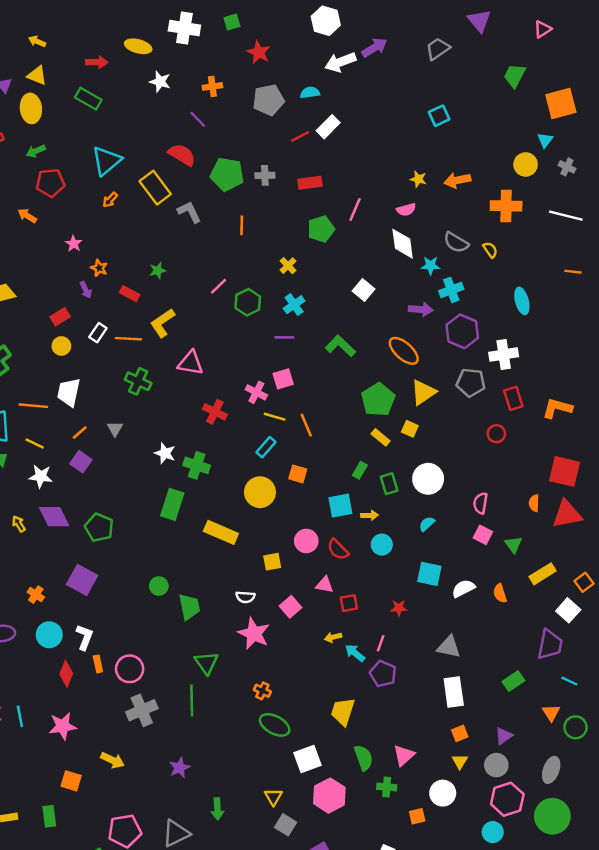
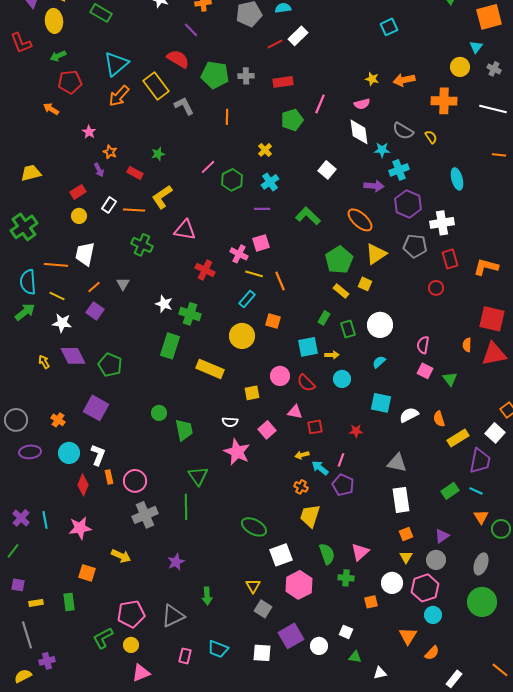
orange arrow: (110, 200) -> (119, 96), size x1.6
yellow rectangle: (543, 574) -> (458, 438), moved
cyan line: (569, 681) -> (476, 491), moved
orange cross: (262, 691) -> (301, 487), moved
pink hexagon: (507, 799) -> (425, 588), moved

